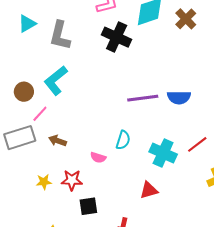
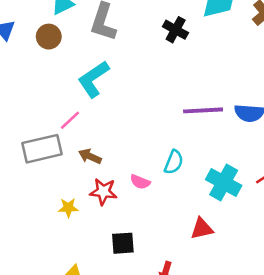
black cross: (117, 37) -> (176, 30), size x0.7
brown circle: (24, 92) -> (49, 37), moved
red star: (72, 180) -> (103, 192), moved

